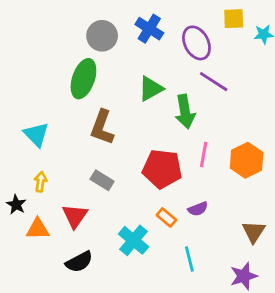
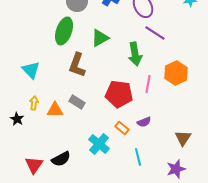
green triangle: (151, 89) -> (100, 38), moved
orange hexagon: (247, 160) -> (176, 73), moved
red triangle: (75, 216) -> (34, 165), moved
orange triangle: (38, 229) -> (55, 110), moved

